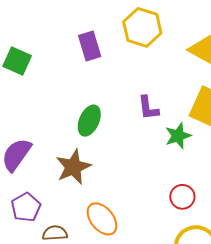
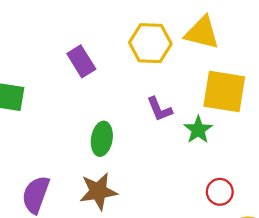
yellow hexagon: (142, 27) -> (150, 43), moved
brown star: (73, 167) -> (98, 191), turned 30

